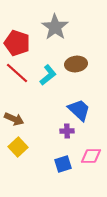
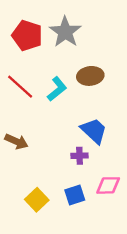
red pentagon: (17, 43) -> (27, 35), moved
yellow square: (18, 147) -> (37, 200), moved

